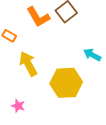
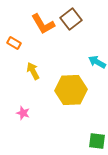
yellow arrow: (28, 64) -> (33, 71), size x0.7

